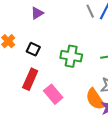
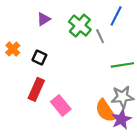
gray line: (90, 11) -> (100, 36), moved
green cross: (71, 56) -> (80, 26), moved, turned 30

